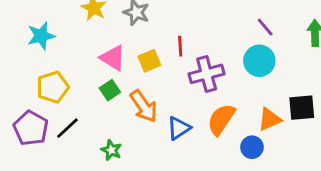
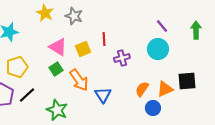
purple cross: (207, 74) -> (122, 58), size x0.7
orange semicircle: (221, 119) -> (142, 89), moved, size x0.7
blue triangle: (179, 128) -> (103, 95), turned -30
green star: (111, 150) -> (57, 110), size x1.5

